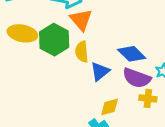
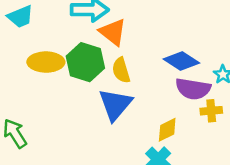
blue triangle: (100, 72) -> (115, 104), moved, size x1.4

